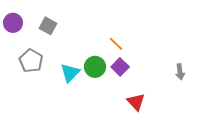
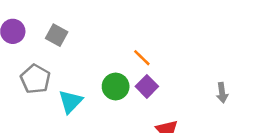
cyan triangle: (70, 73) -> (70, 102), moved

